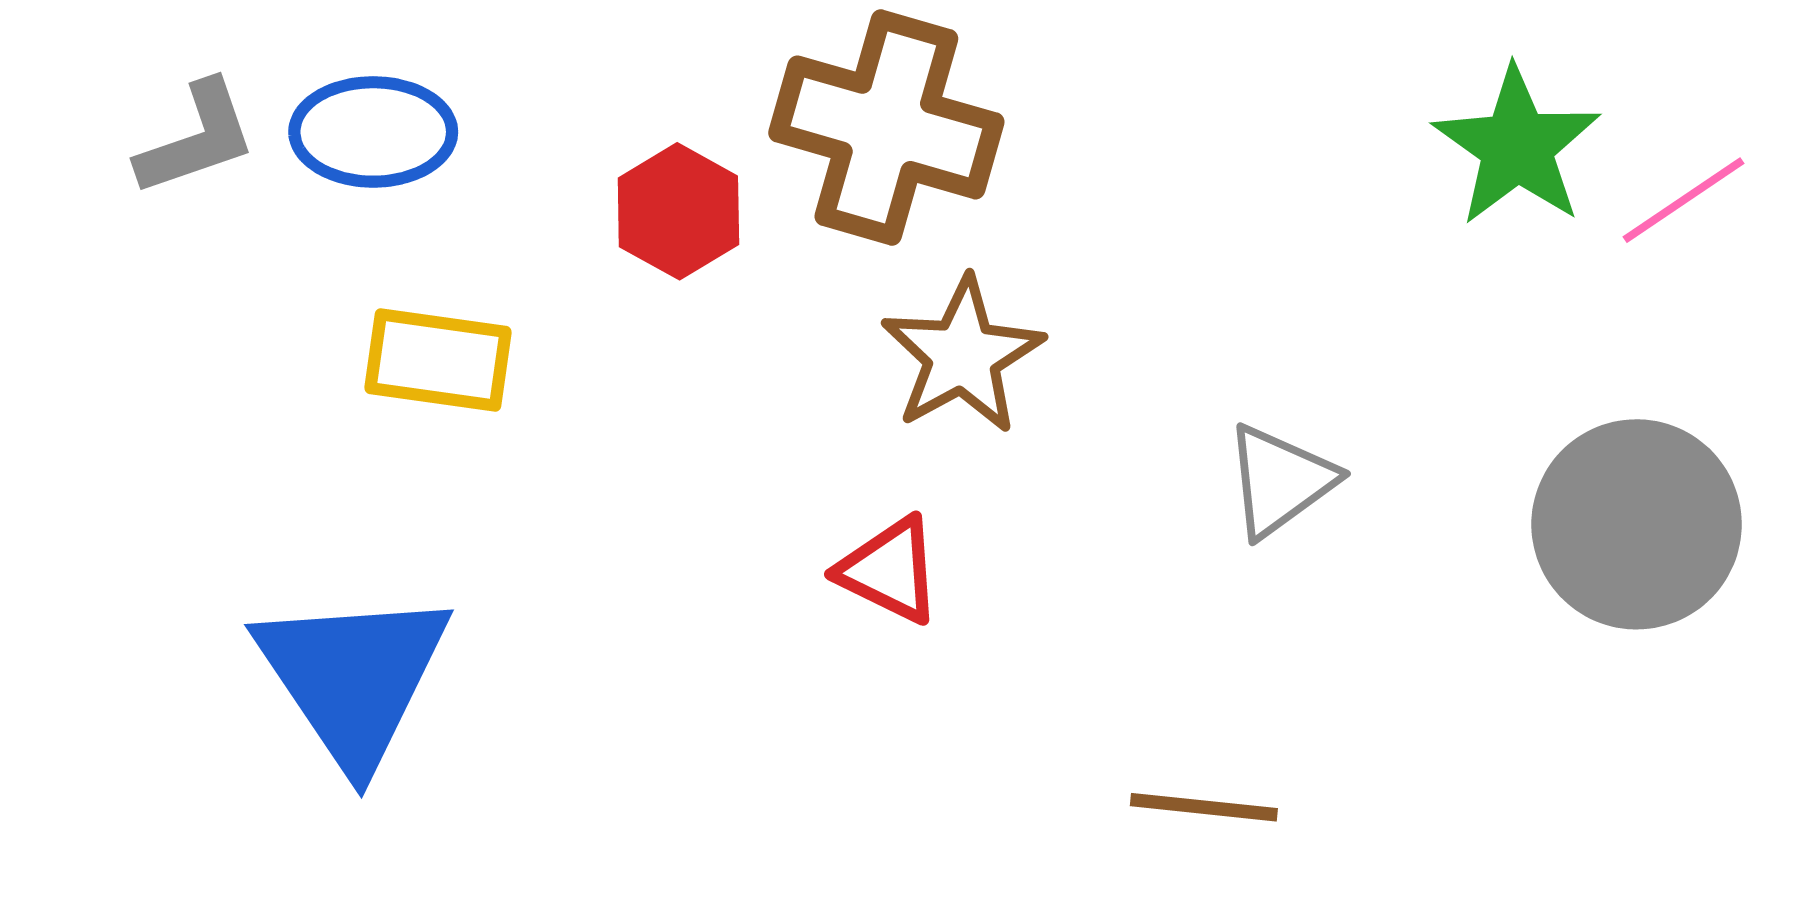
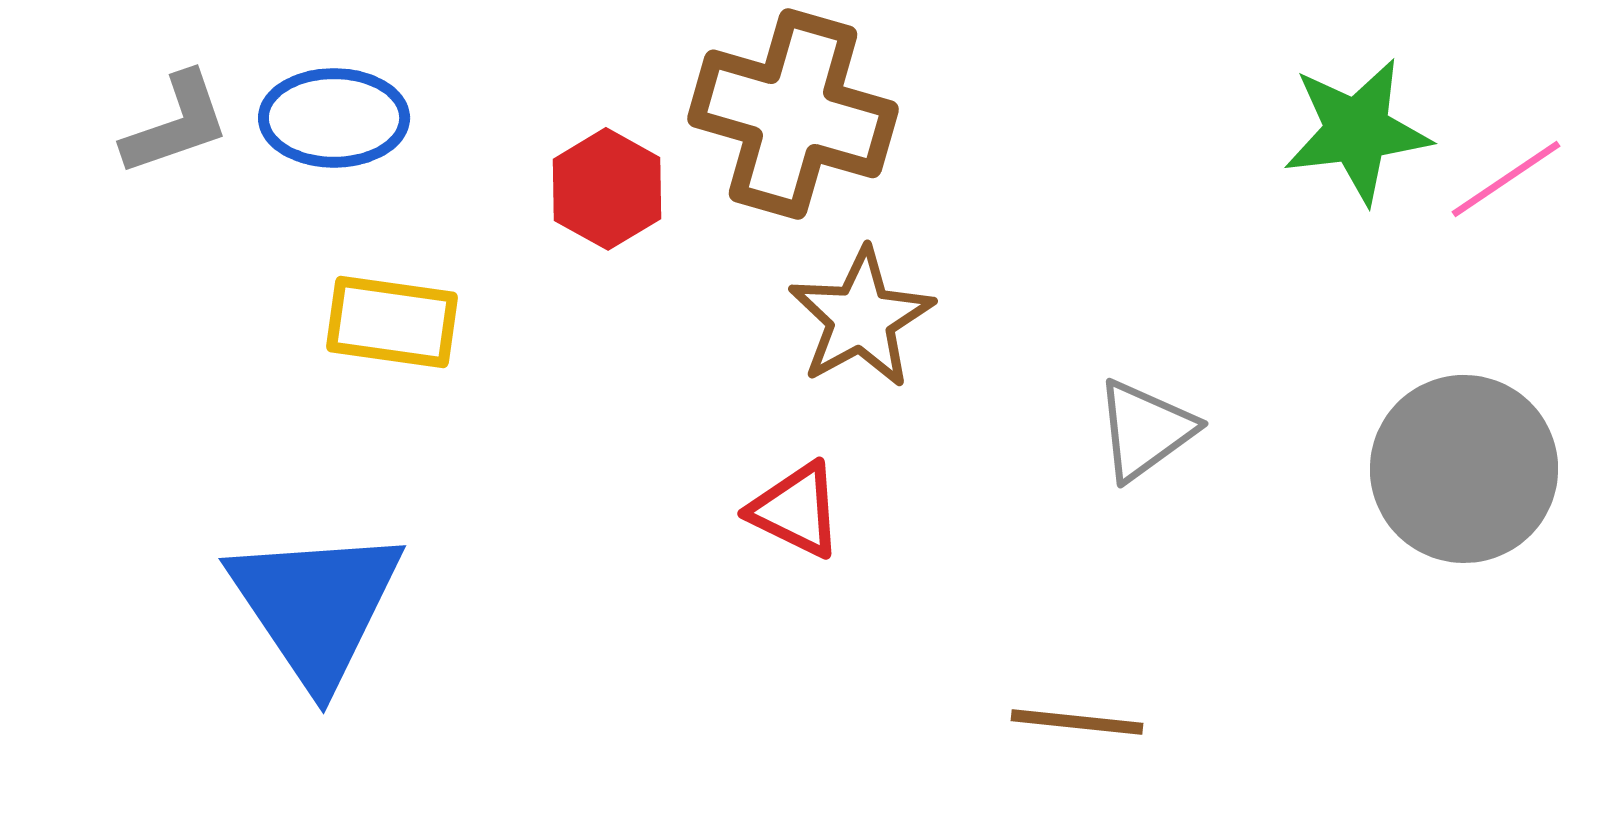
green star: (1517, 146) -> (1357, 131), turned 30

